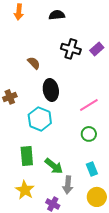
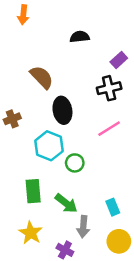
black semicircle: (57, 15) -> (80, 37), moved
black cross: (71, 49) -> (109, 88), moved, turned -30
brown semicircle: (34, 63) -> (42, 77), size x1.5
green circle: (89, 134) -> (75, 163), moved

